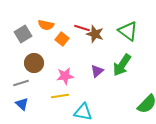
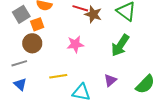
orange square: (62, 39) -> (37, 24), moved, turned 32
purple triangle: (97, 71) -> (110, 80), moved
pink star: (65, 76) -> (75, 44), moved

